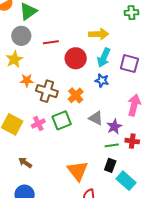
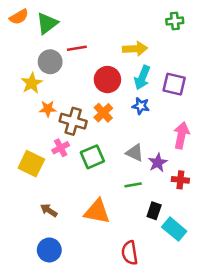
gray circle: (21, 36) -> (50, 62), moved
red line: (51, 42) -> (77, 48), moved
orange cross: (76, 95) -> (103, 113), moved
pink cross: (38, 123) -> (61, 148), moved
green line: (112, 145) -> (133, 185), moved
orange triangle: (78, 171) -> (97, 212), moved, turned -40

